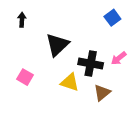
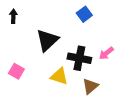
blue square: (112, 18) -> (84, 14), moved

